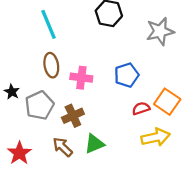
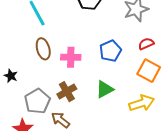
gray pentagon: (39, 105) -> (37, 101), moved
red semicircle: (141, 108) -> (146, 44), moved
green triangle: (94, 144) -> (105, 89), moved

